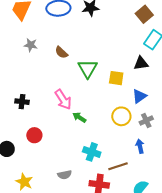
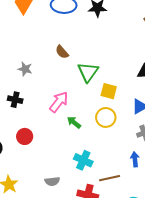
gray star: (31, 45) -> (25, 69), moved
yellow square: (116, 78) -> (109, 91), moved
pink arrow: (63, 100) -> (59, 102), turned -115
yellow circle: (121, 116) -> (106, 117), moved

